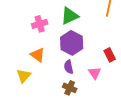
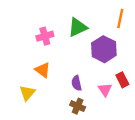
purple hexagon: (72, 43) -> (104, 49), moved
red rectangle: (110, 55) -> (122, 80), moved

